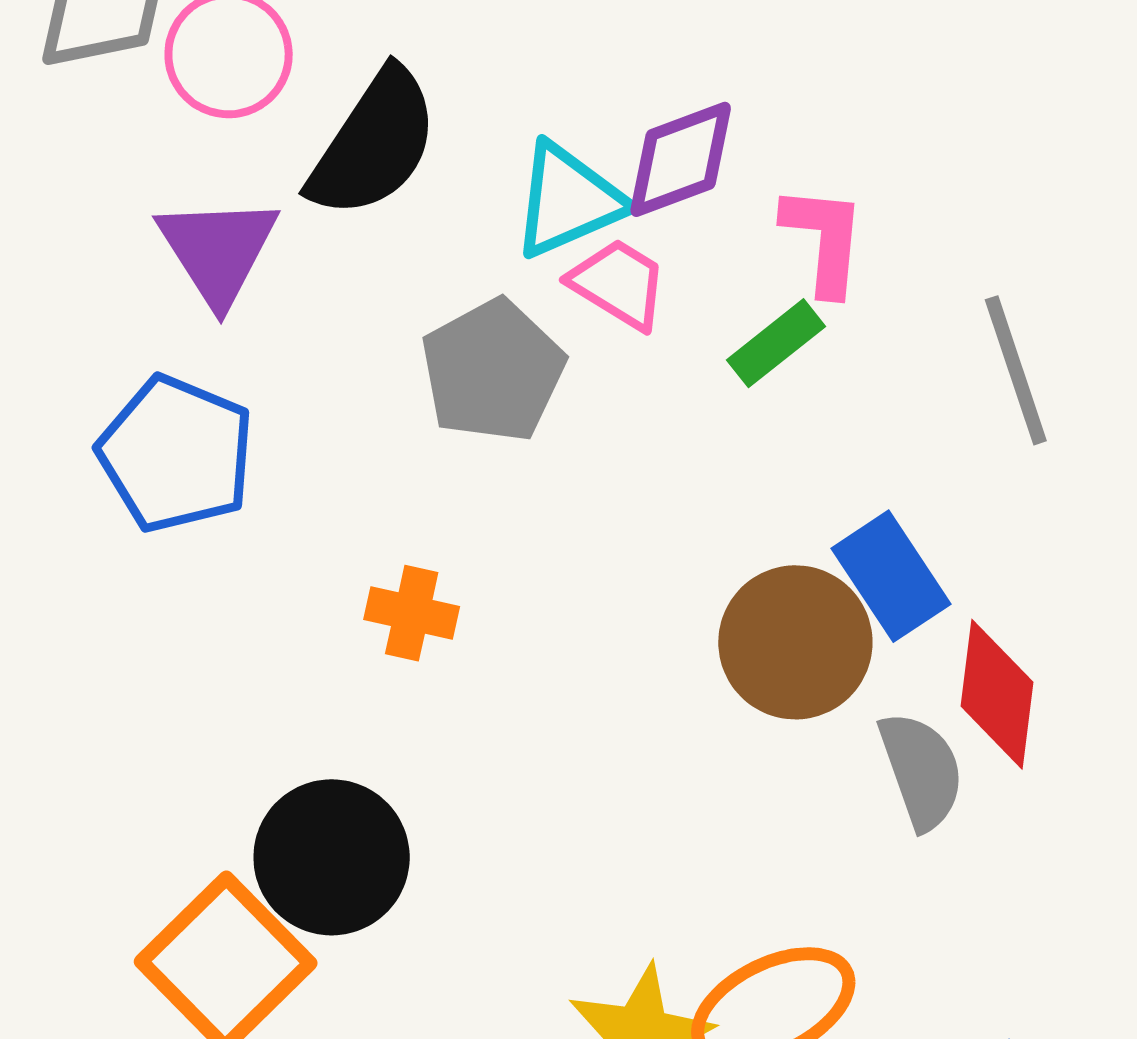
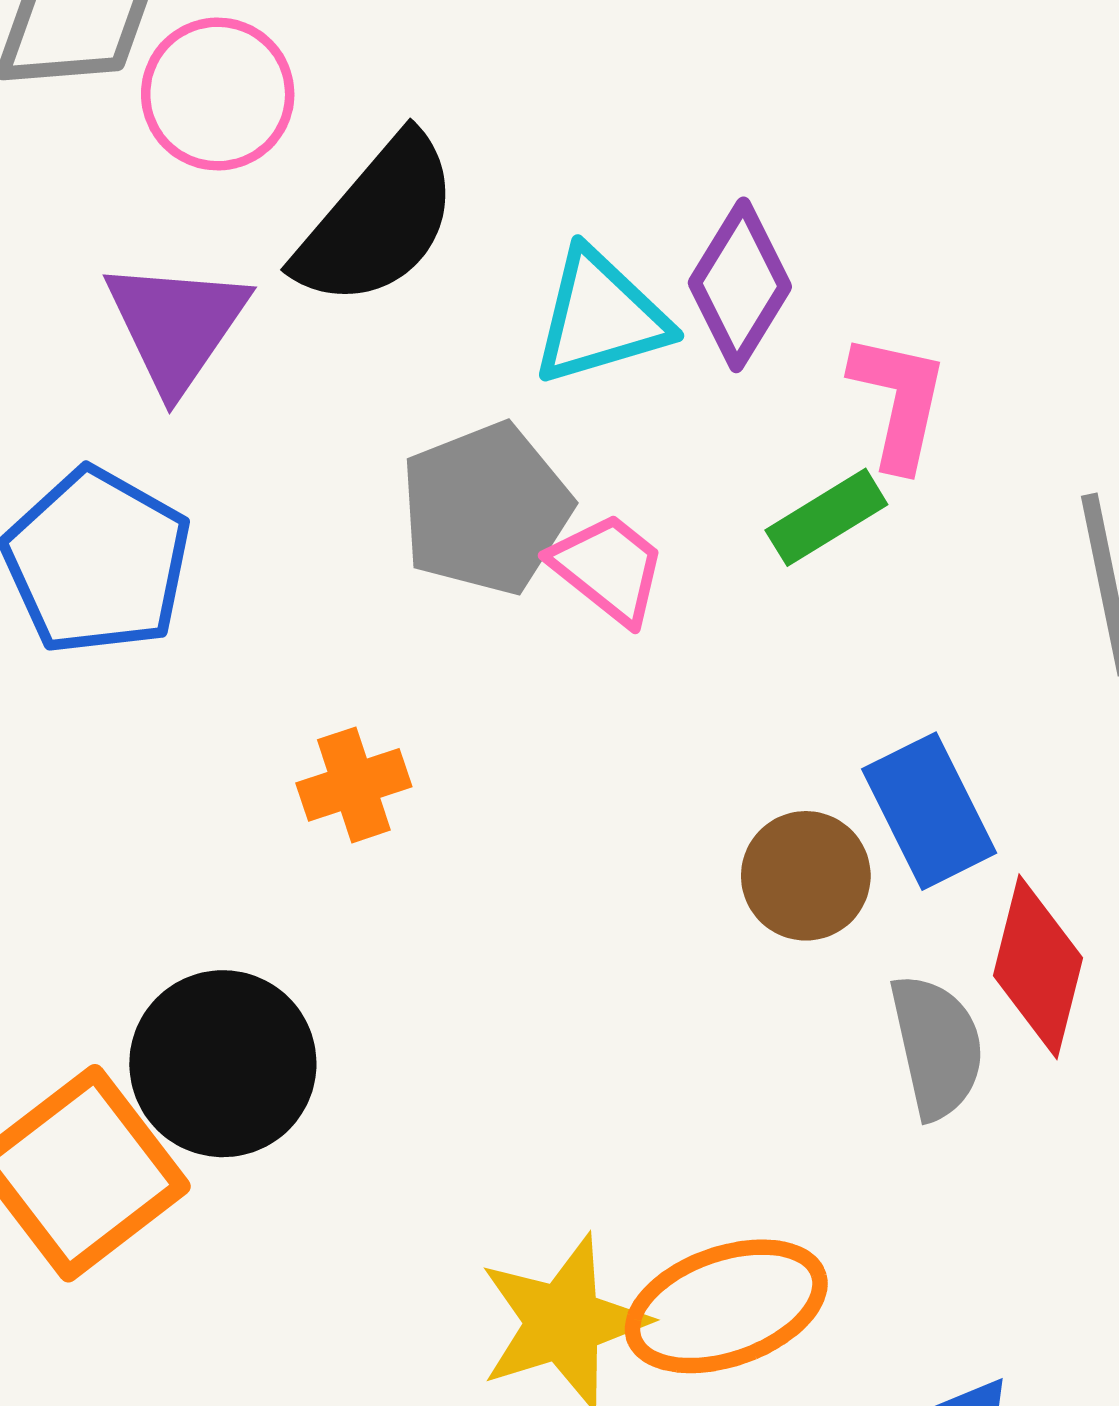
purple diamond: (681, 159) -> (740, 285), turned -45
pink trapezoid: (619, 284) -> (608, 568), moved
orange cross: (412, 613) -> (354, 785), turned -38
brown circle: (795, 642) -> (806, 876), size x0.7

